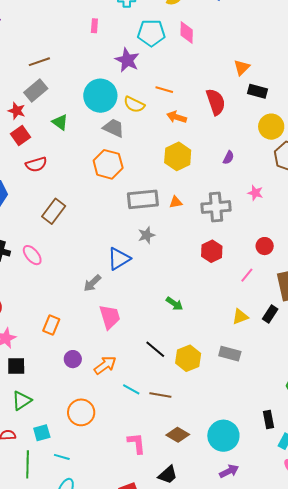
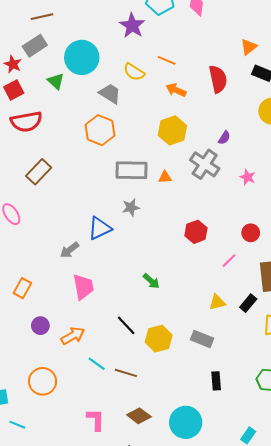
cyan circle: (100, 96) -> (82, 57), moved
red semicircle: (36, 164) -> (26, 122), size x1.4
gray cross: (216, 207) -> (205, 164), moved, turned 32
black rectangle: (268, 420) -> (216, 381), moved

